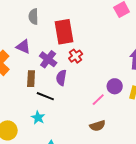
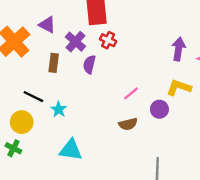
red cross: (76, 56) -> (108, 40), turned -32
purple circle: (115, 86) -> (159, 109), moved
black line: (45, 96) -> (33, 97), moved

